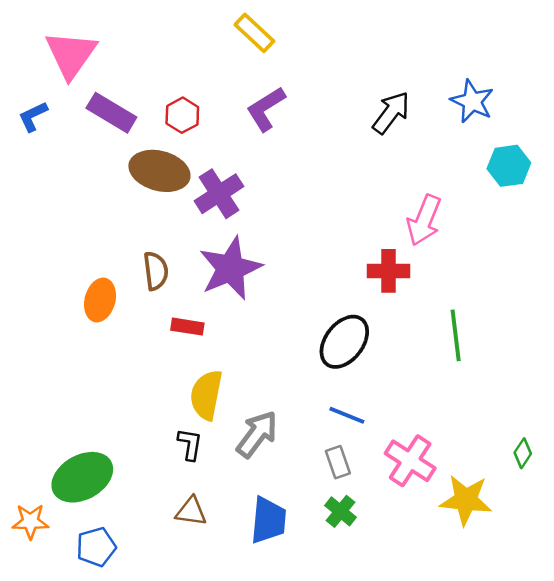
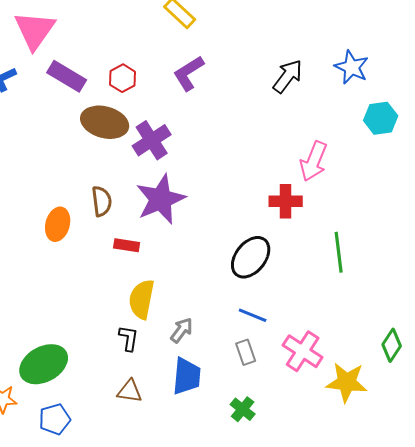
gray arrow: (257, 434) -> (182, 330), size x0.7
green diamond: (523, 453) -> (392, 345), size x1.4
green cross: (341, 511) -> (243, 409), moved
blue trapezoid: (268, 520) -> (187, 376), moved

